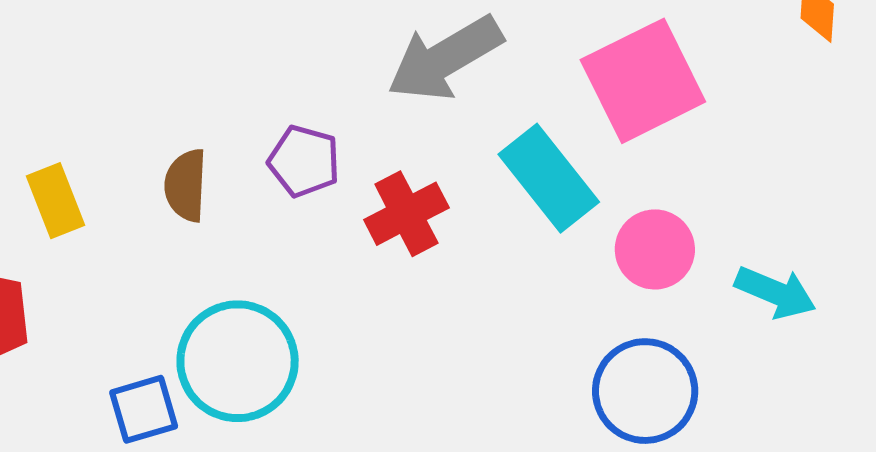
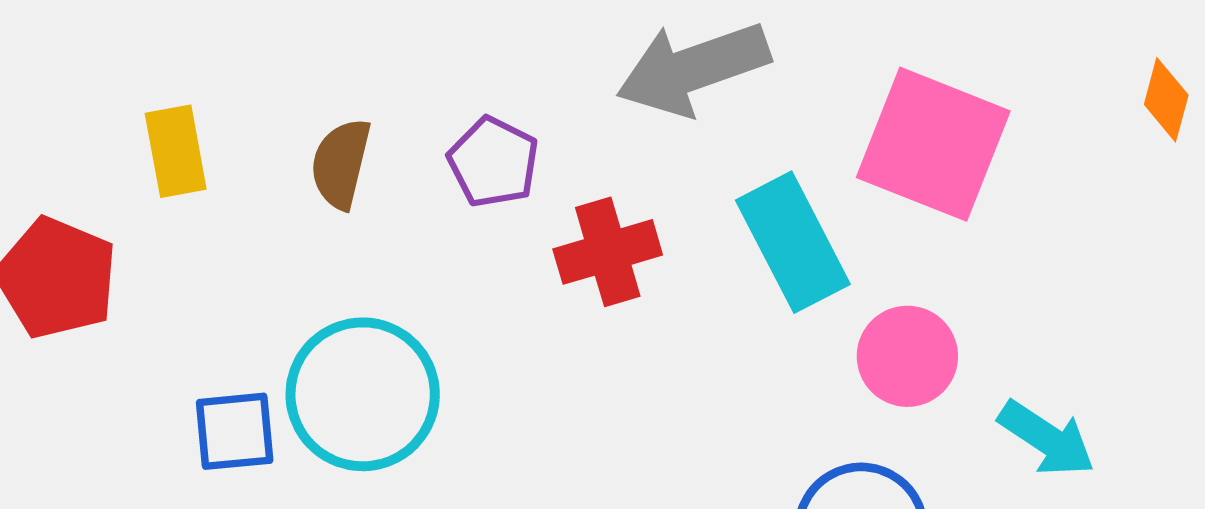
pink square: (643, 81) -> (933, 144), turned 37

